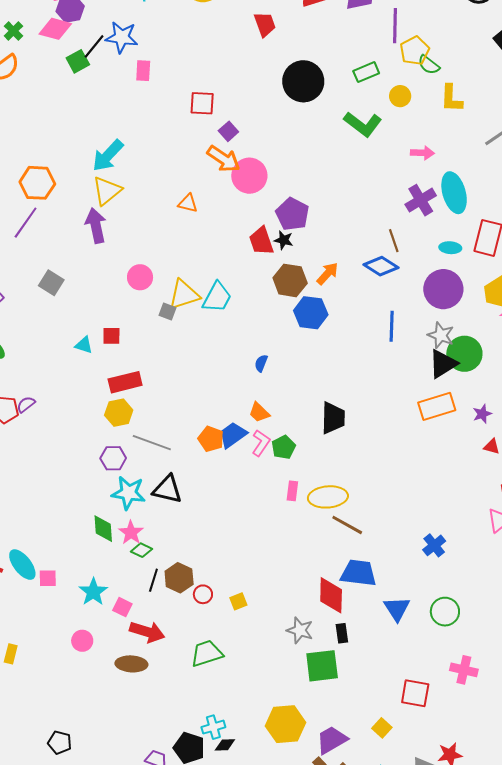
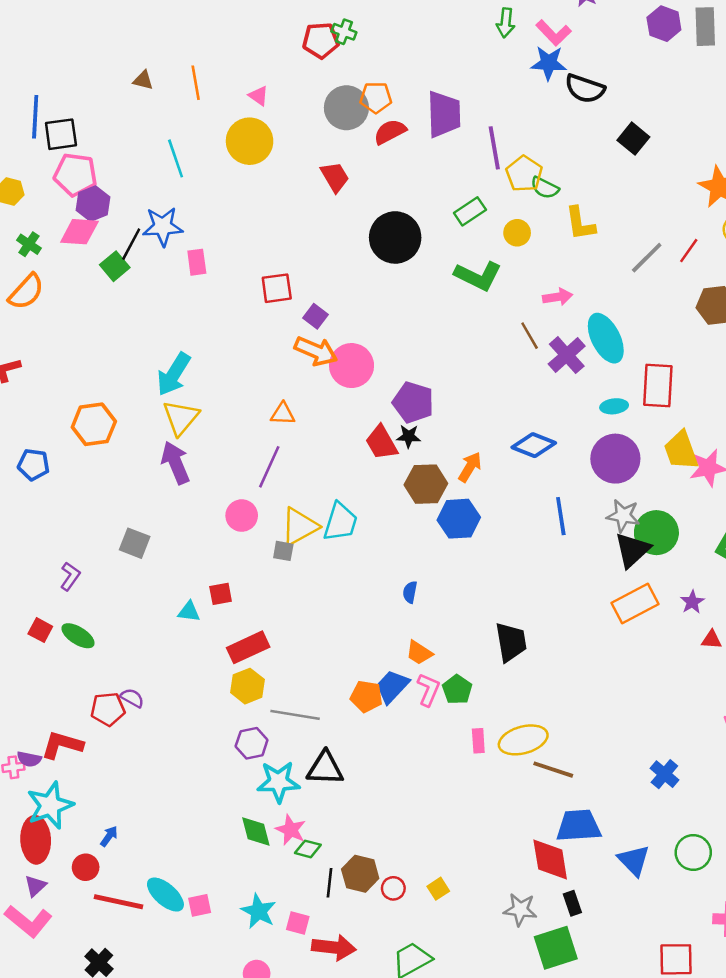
purple line: (26, 223) -> (269, 467), moved
brown line: (394, 241) -> (530, 336), moved
purple semicircle: (26, 404) -> (132, 698), turned 78

